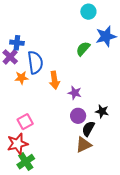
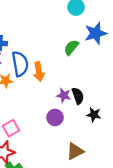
orange arrow: (55, 80) -> (39, 72), moved
purple circle: (78, 116) -> (55, 117), moved
black semicircle: (88, 129) -> (78, 96), moved, turned 133

